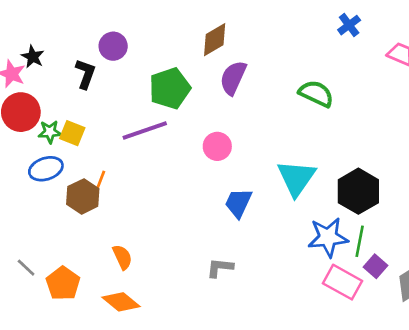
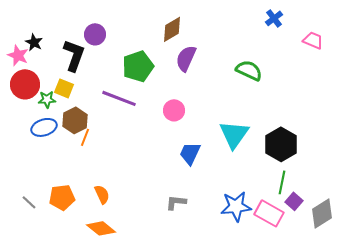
black L-shape: (85, 74) -> (74, 55), size x1.4
purple line: (145, 131) -> (119, 98), turned 40
yellow square: (72, 133) -> (64, 88), moved
brown hexagon: (83, 196) -> (75, 120), moved
blue star: (328, 237) -> (236, 206), moved
orange pentagon: (63, 283) -> (62, 197), moved, turned 30

